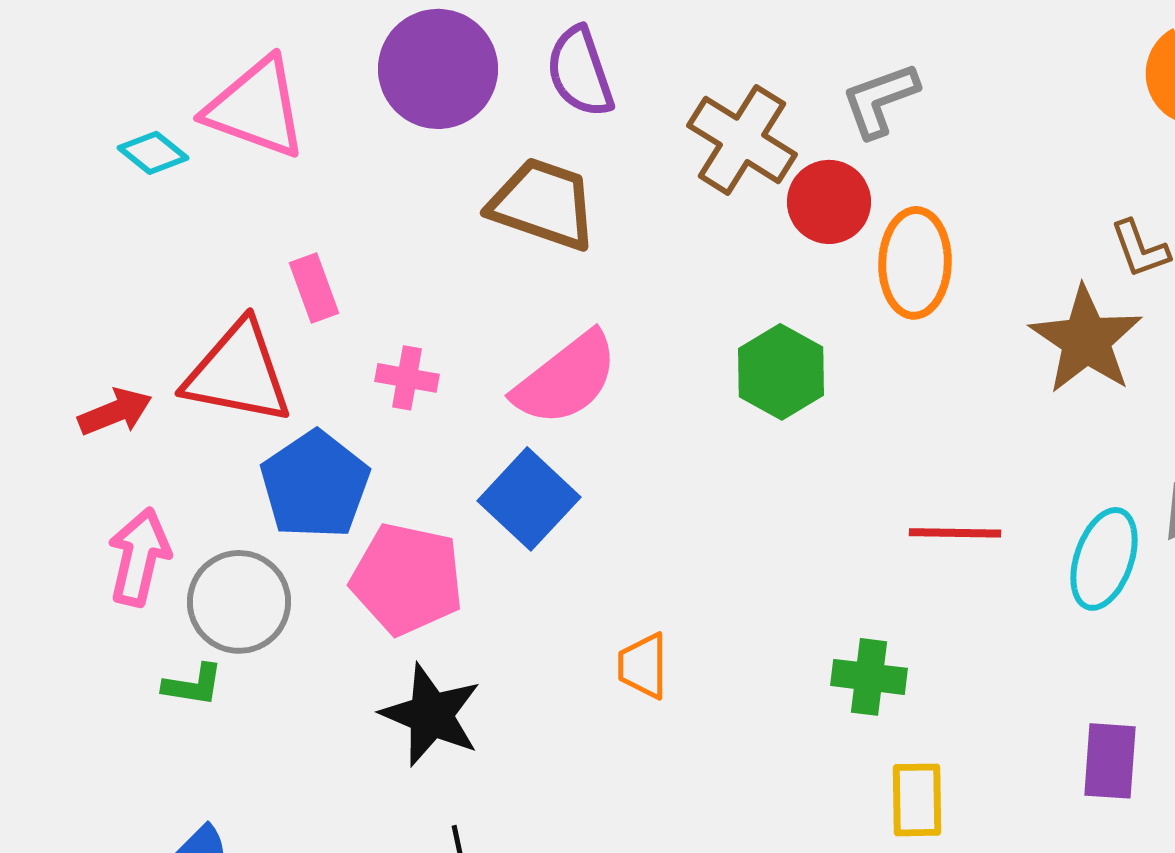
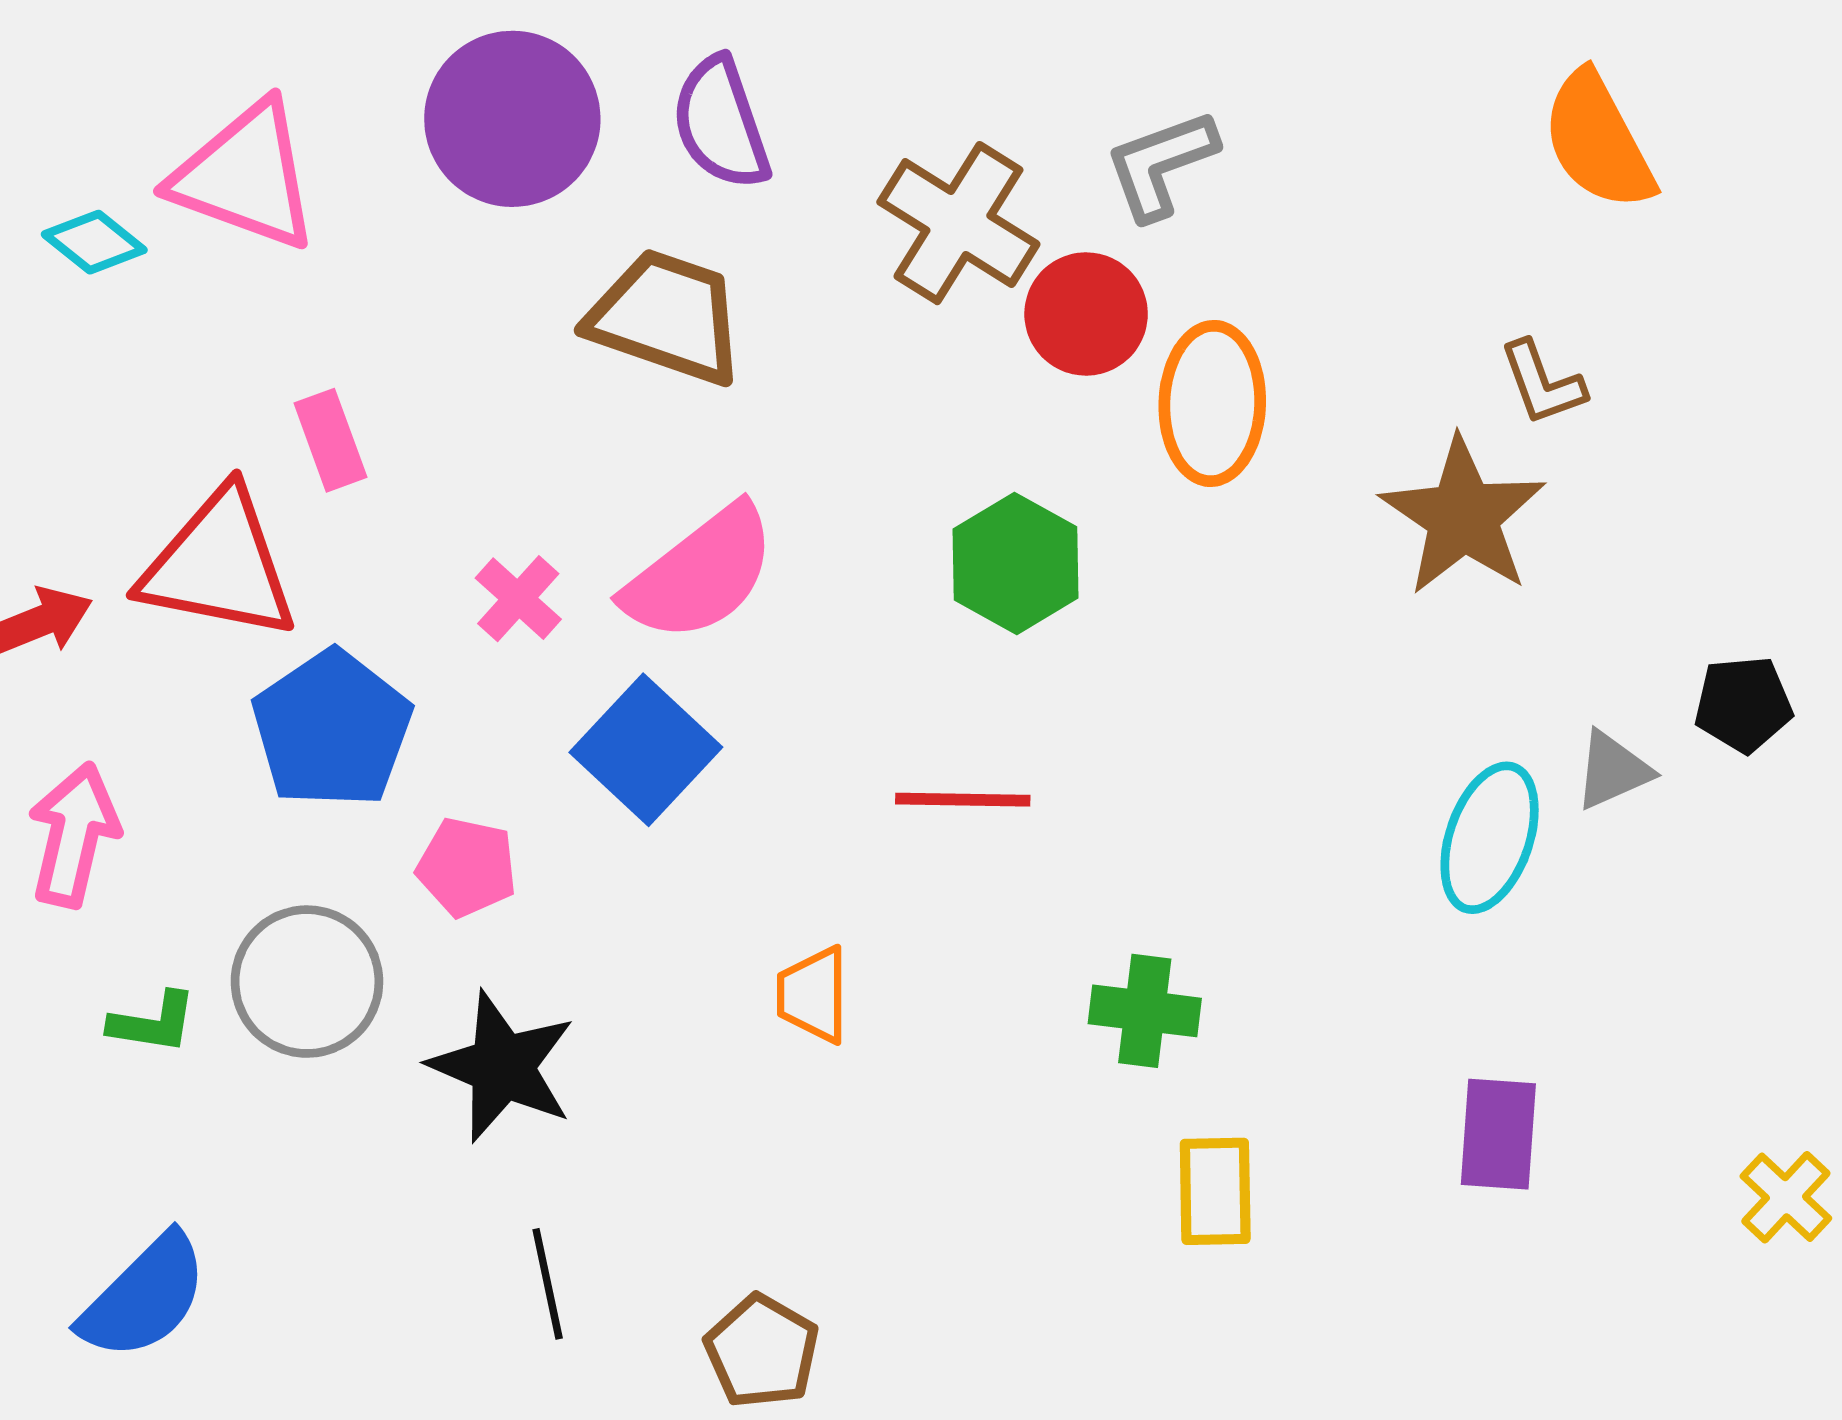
pink cross: (407, 378) -> (518, 599), moved, turned 32
red line: (955, 533) -> (963, 800), moved
pink pentagon: (407, 579) -> (467, 867), size x0.6
gray circle: (239, 602) -> (307, 982), moved

